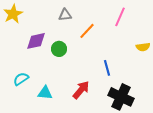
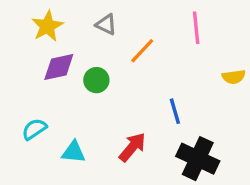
yellow star: (13, 14) -> (47, 26), moved
gray triangle: (65, 15) -> (106, 25), turned 32
pink line: (120, 17) -> (196, 28), turned -30

